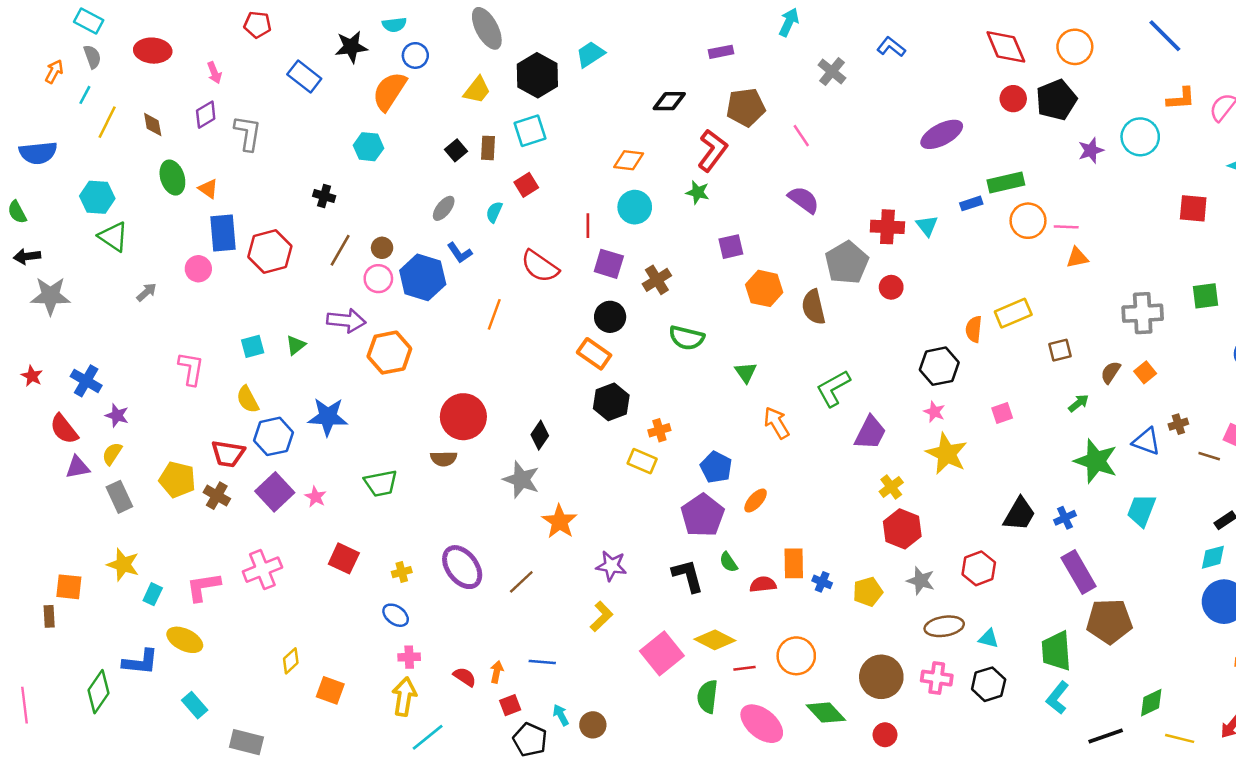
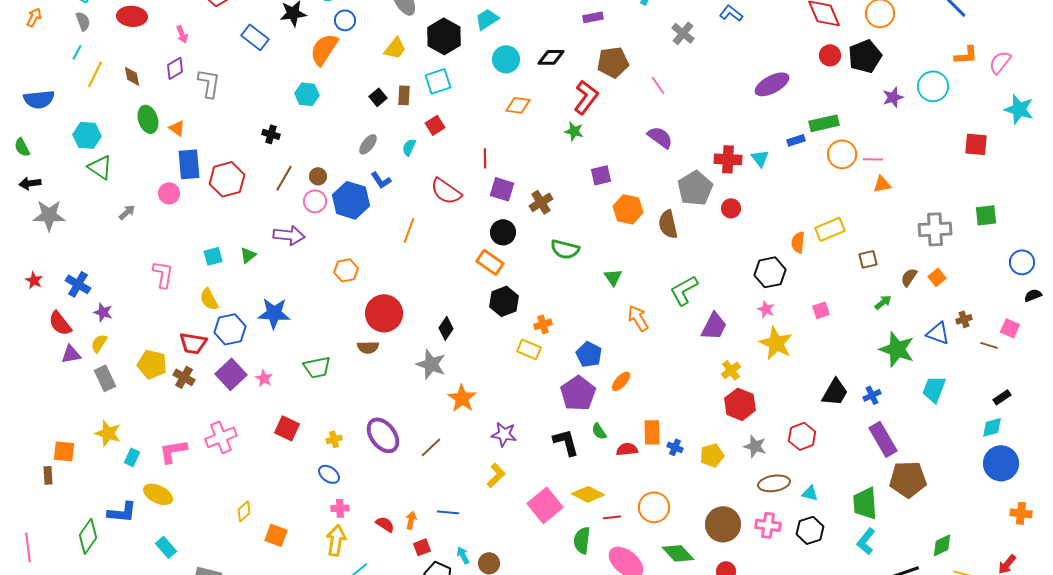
orange arrow: (54, 72) -> (34, 17), moved
cyan circle: (635, 207) -> (506, 59), moved
orange hexagon: (389, 353) -> (346, 270), moved, size x0.7

